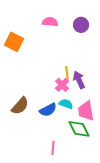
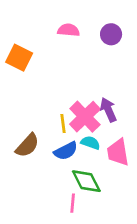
yellow line: (67, 73) -> (63, 123), moved
pink cross: (62, 85) -> (85, 117), size x1.6
green diamond: (79, 129) -> (86, 181), moved

